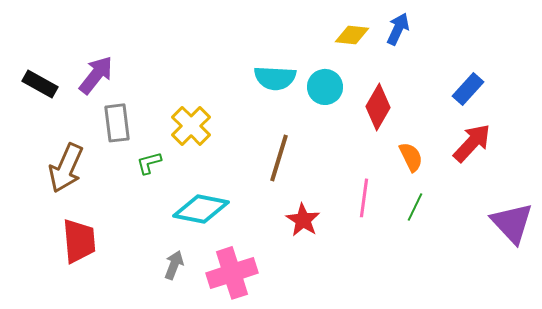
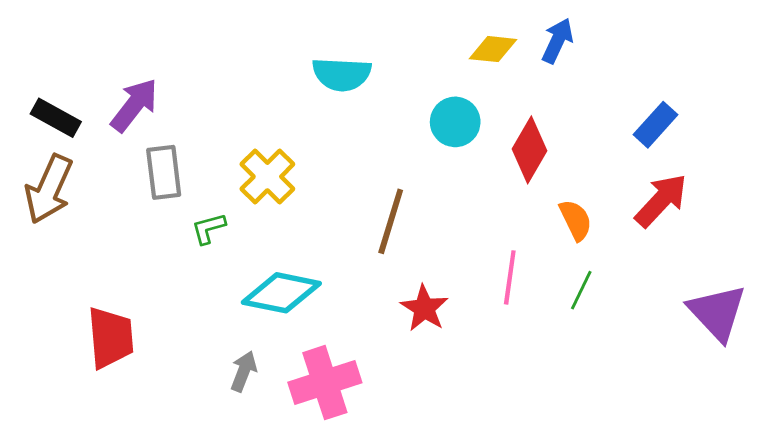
cyan semicircle: (275, 78) -> (342, 74), moved
brown arrow: (66, 168) -> (49, 189), moved

